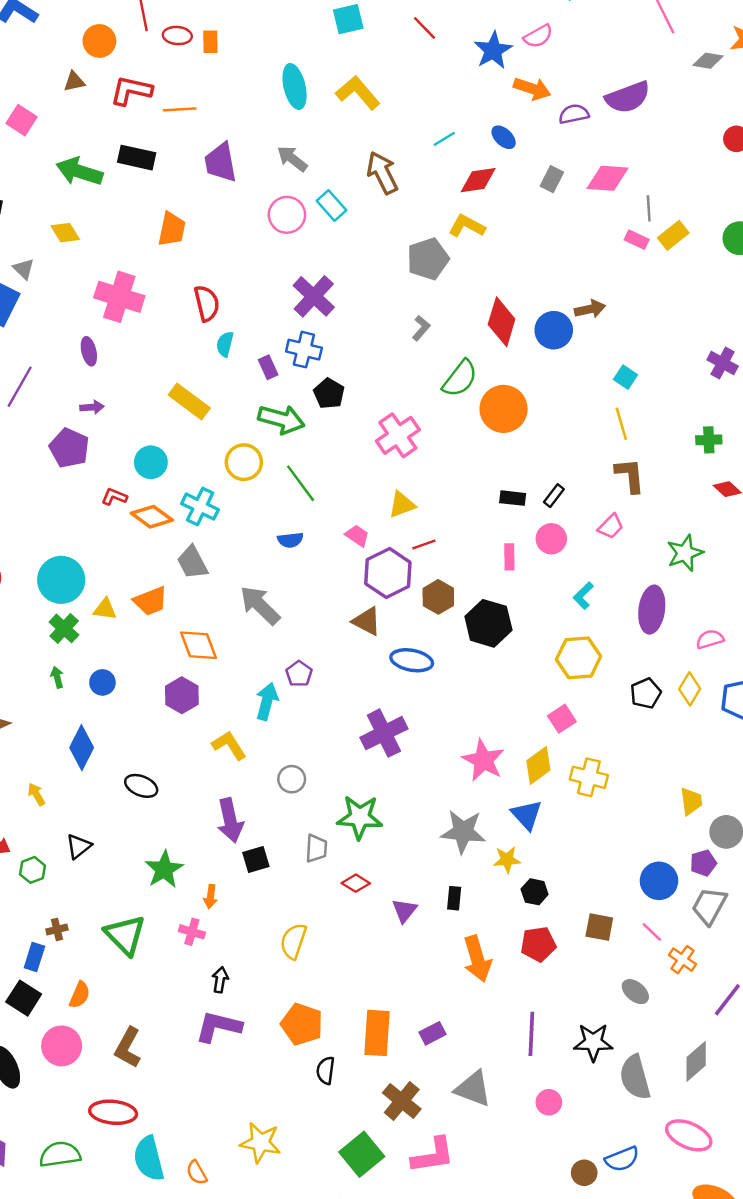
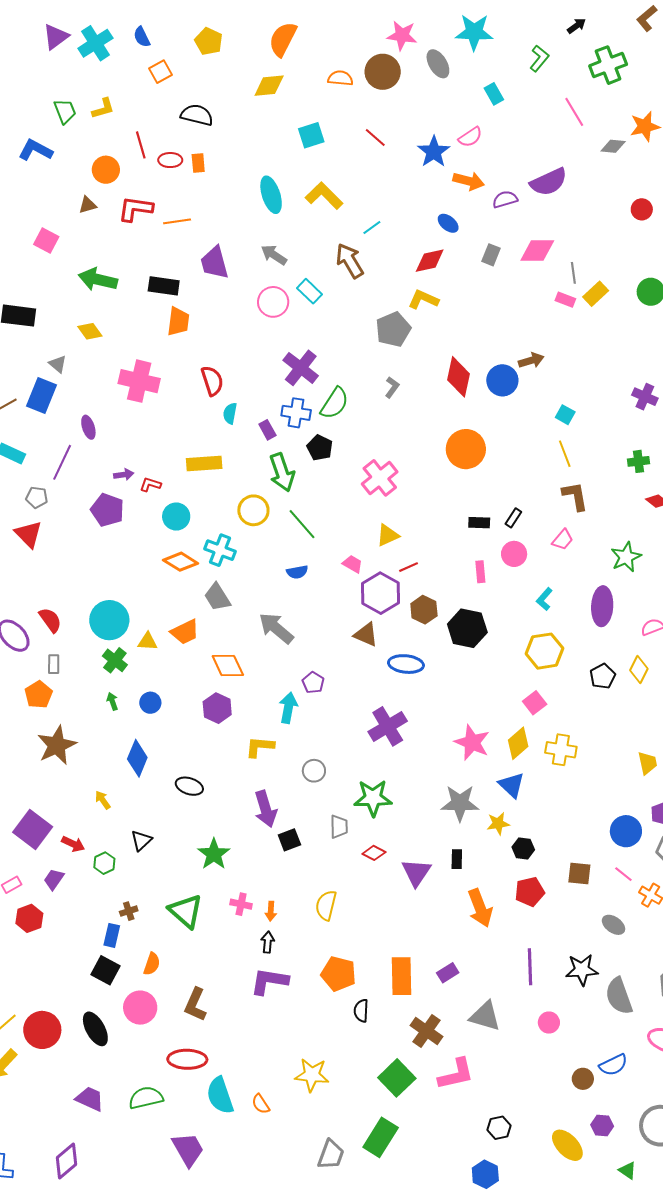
cyan line: (444, 139) -> (372, 227), moved
black rectangle: (137, 158) -> (164, 286), moved
purple ellipse: (89, 351) -> (88, 427), moved
green semicircle: (460, 379) -> (334, 403), moved
yellow rectangle: (189, 402) -> (204, 463), turned -36
green arrow: (281, 419) -> (282, 472), turned 60
red L-shape: (114, 497) -> (150, 485), moved
yellow L-shape: (229, 745) -> (260, 747), turned -48
orange arrow: (210, 897) -> (271, 911), moved
purple triangle: (404, 911) -> (416, 873), size x1.4

